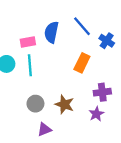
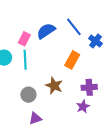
blue semicircle: (51, 32) -> (46, 31), turned 42
pink rectangle: (28, 42) -> (24, 39), turned -56
brown star: (64, 104) -> (54, 86), moved

